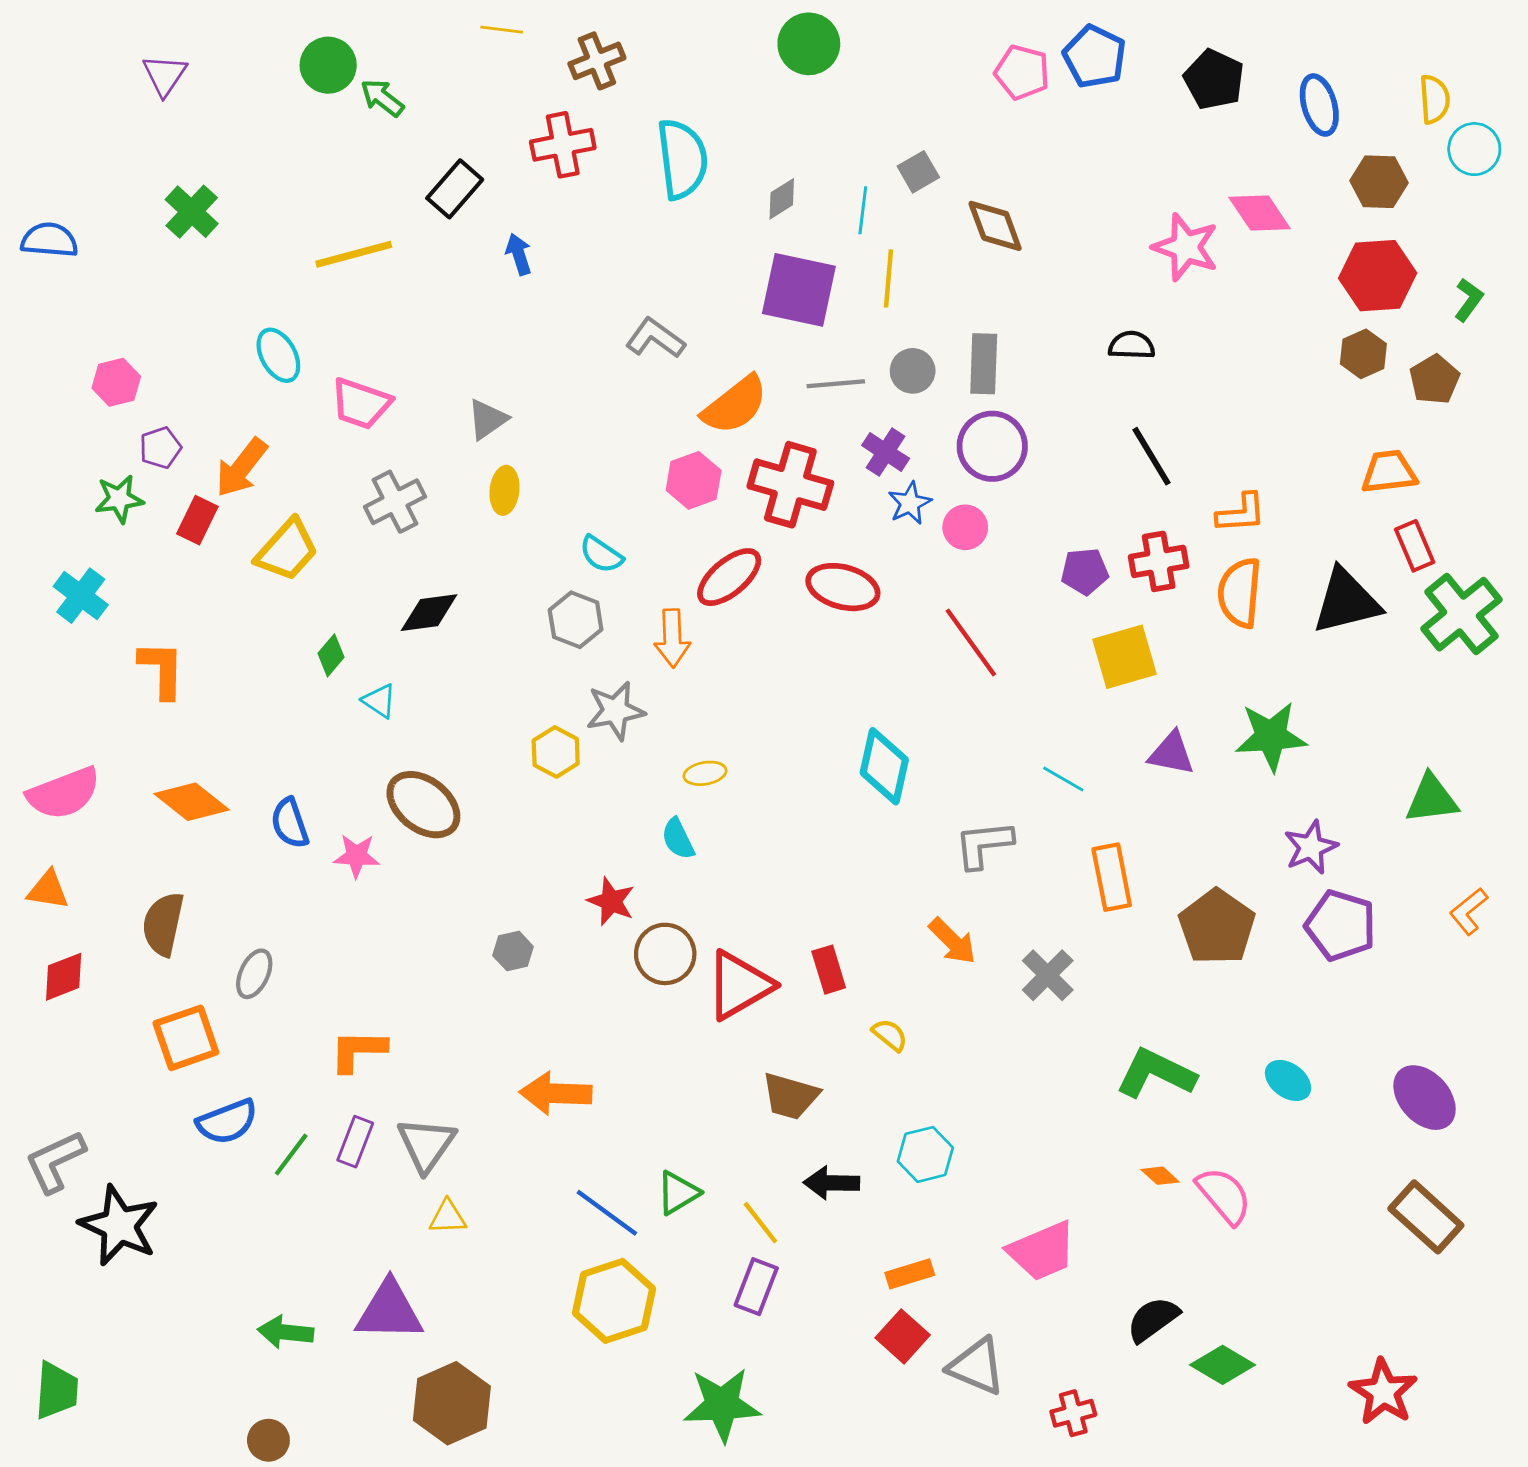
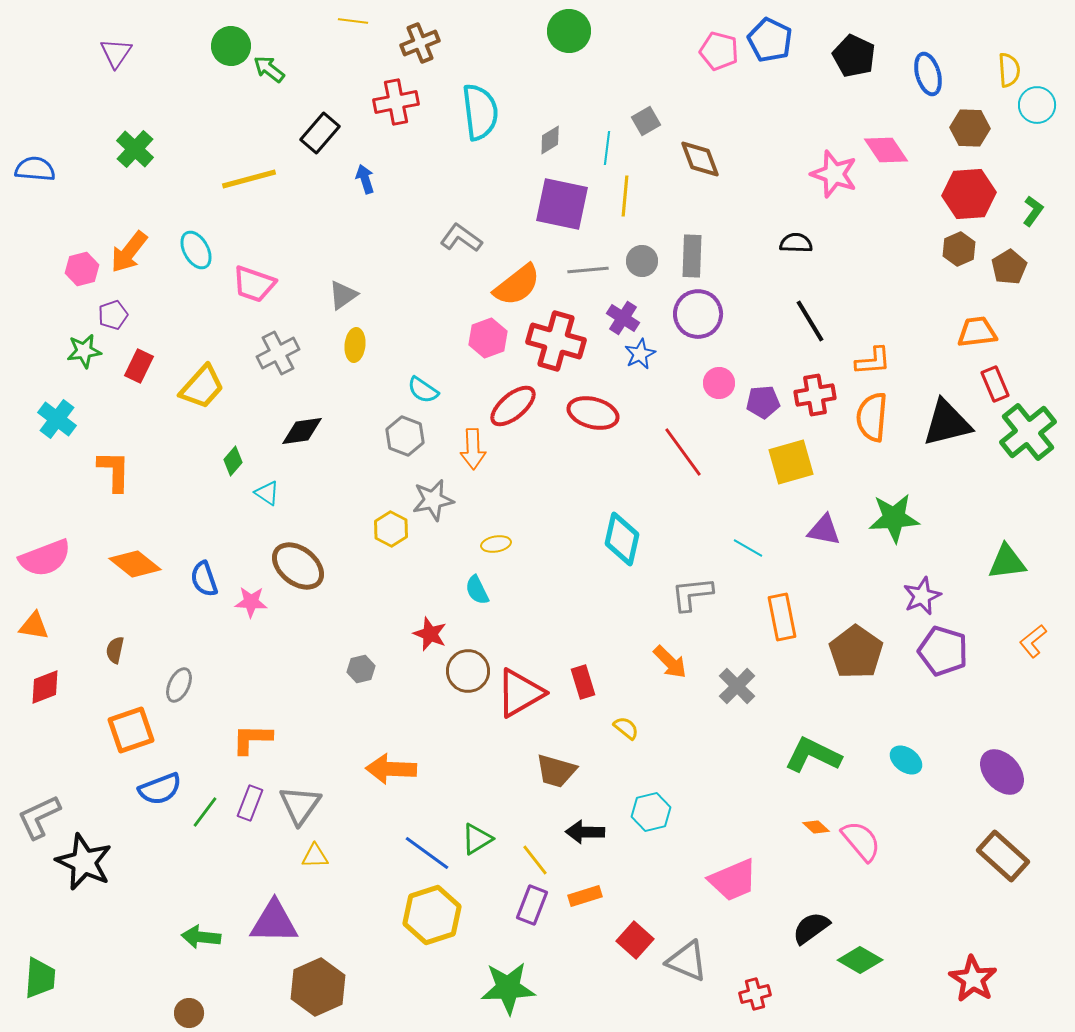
orange arrow: (241, 468) -> (129, 252), moved
pink circle: (965, 527) -> (719, 383), moved
brown semicircle: (163, 924) -> (115, 650), size x0.6
orange rectangle: (910, 1274) -> (585, 896), moved

